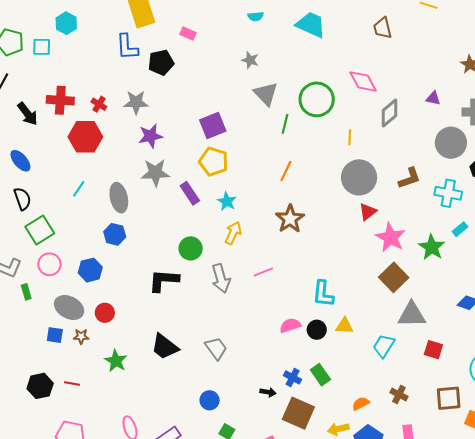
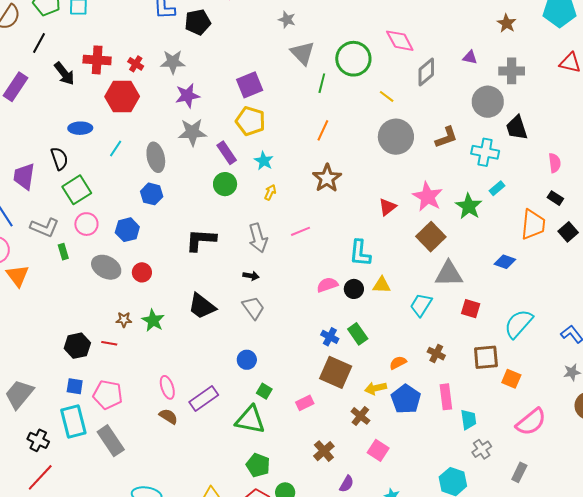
yellow line: (350, 137) -> (387, 96), turned -56
blue ellipse: (20, 161) -> (80, 128), moved, turned -50
red triangle: (368, 212) -> (387, 207), moved
yellow arrow: (233, 233) -> (270, 192), size x0.7
green circle: (191, 248) -> (225, 184), moved
blue square: (55, 335) -> (75, 386), moved
brown star: (81, 336) -> (124, 320), moved
black arrow: (268, 392) -> (251, 276), moved

